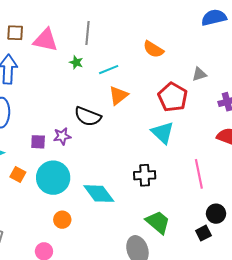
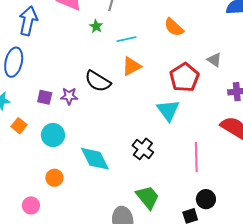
gray triangle: (199, 74) -> (214, 60), turned 42
black cross: (145, 175) -> (143, 149), turned 30
cyan circle: (53, 178) -> (53, 135), size x0.7

